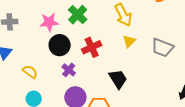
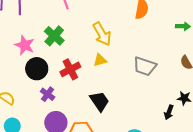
pink star: (49, 22) -> (25, 45), turned 30
yellow triangle: (129, 41) -> (100, 60), moved, turned 32

